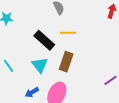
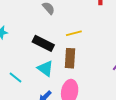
yellow line: (68, 33) -> (74, 33), moved

